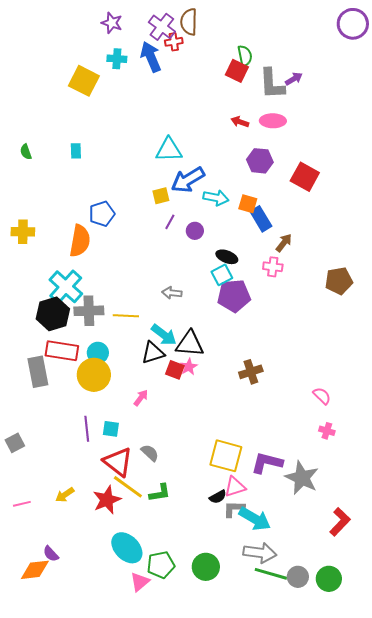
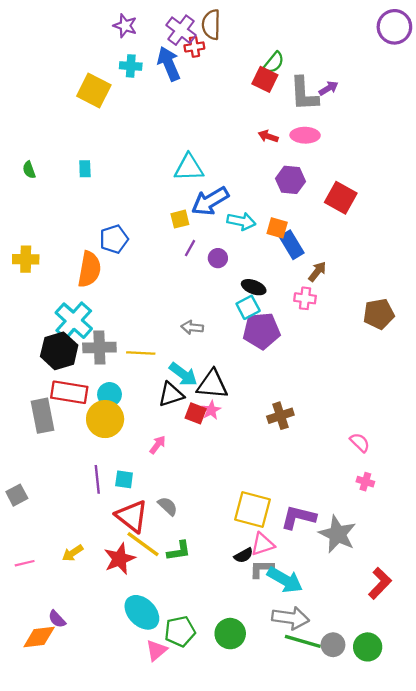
green semicircle: (245, 56) -> (274, 63), turned 50

